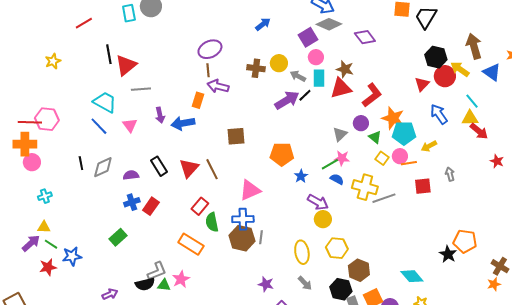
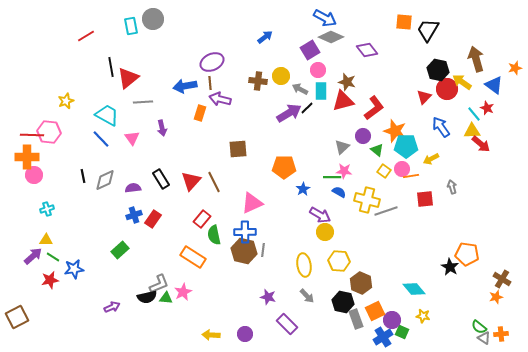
yellow star: (53, 61) -> (66, 101), moved
blue arrow: (183, 123) -> (185, 86), moved
red star: (497, 161) -> (487, 108), moved
green line: (330, 164) -> (332, 177), turned 30

